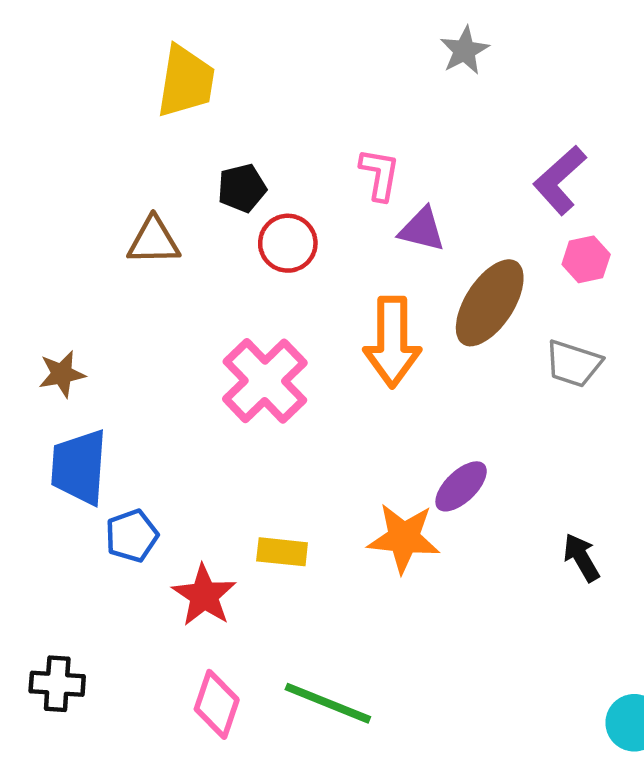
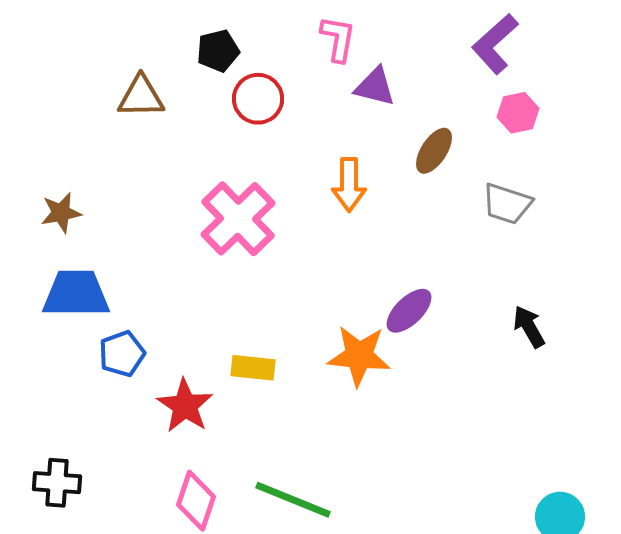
brown ellipse: (490, 303) -> (434, 151), size x0.6
orange arrow: (392, 342) -> (349, 185), size x0.7
blue trapezoid: (79, 467) -> (76, 294), turned 86
black arrow: (581, 558) -> (529, 327), moved

